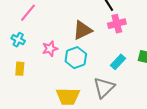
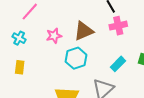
pink star: (50, 49) -> (54, 36), moved

